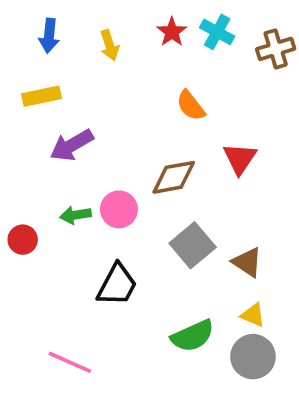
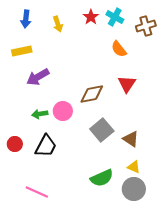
orange semicircle: (191, 106) -> (119, 49), moved
red circle: (23, 240) -> (15, 144), moved
black trapezoid: (117, 285) -> (46, 146), moved

